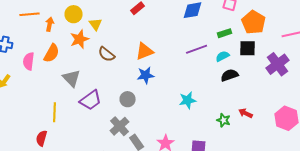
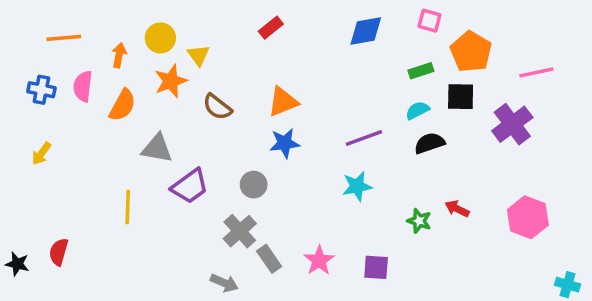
orange line: (30, 14) -> (64, 38), moved
purple line: (197, 49) -> (364, 138), moved
pink semicircle: (29, 61) -> (83, 86), moved
gray triangle: (72, 78) -> (157, 148), turned -36
red semicircle: (42, 138) -> (59, 252), moved

